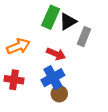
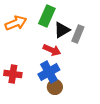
black triangle: (68, 22) -> (62, 30), moved
orange arrow: (18, 46) -> (16, 23), moved

